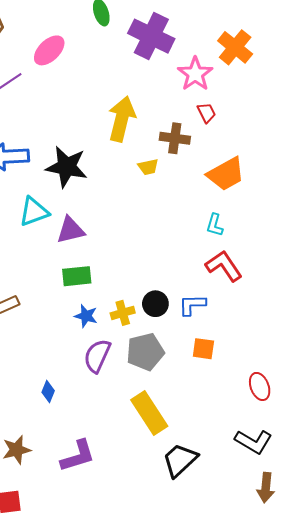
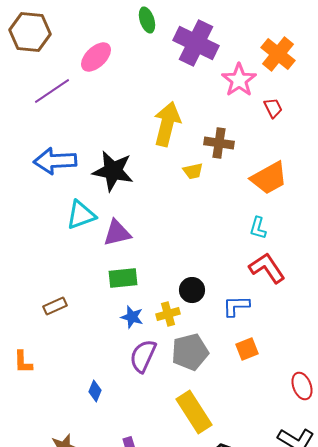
red trapezoid: (206, 113) -> (273, 108), moved
black circle: (155, 304) -> (192, 290), moved
orange square: (203, 349) -> (247, 349), turned -30

